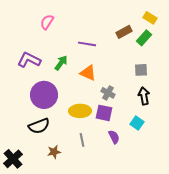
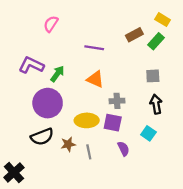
green arrow: (61, 63) -> (57, 74), moved
gray cross: (108, 93) -> (117, 101), turned -32
brown star: (54, 152) -> (68, 144), moved

